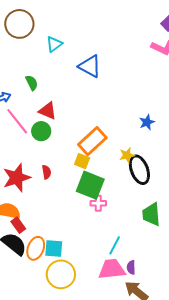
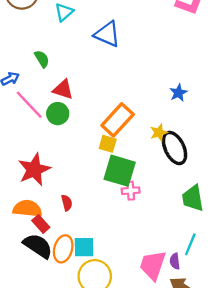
red semicircle: (47, 172) -> (67, 203), moved
cyan line: (115, 245) -> (190, 244), moved
pink trapezoid: (112, 269) -> (153, 265), turned -60

